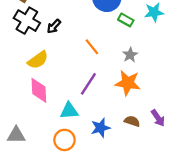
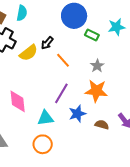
black arrow: (54, 26) -> (47, 43), moved
yellow semicircle: (38, 60) -> (29, 53), moved
blue star: (101, 128) -> (77, 114), moved

